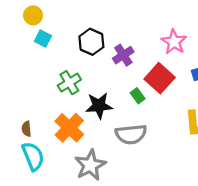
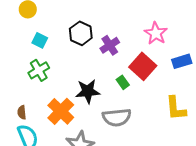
cyan square: (43, 39) -> (40, 40), moved
green cross: (69, 83) -> (39, 70), moved

